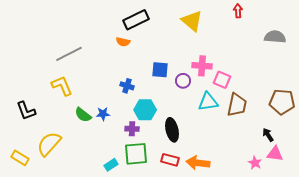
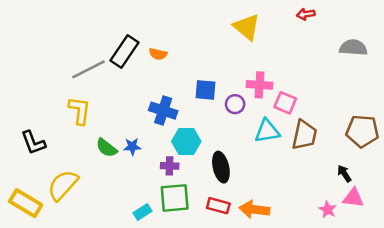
red arrow: (238, 11) -> (306, 14), turned -96
black rectangle: (136, 20) -> (125, 51), moved, turned -30
yellow L-shape: (62, 86) -> (80, 111), turned 30
blue cross: (127, 86) -> (163, 111), size x1.5
yellow rectangle: (20, 158) -> (26, 203), size x1.4

